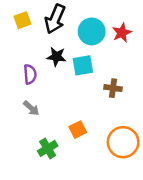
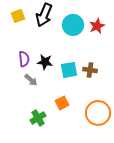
black star: (56, 57) -> (45, 62), moved
cyan square: (83, 65) -> (69, 70), moved
gray arrow: (31, 108) -> (31, 80), moved

